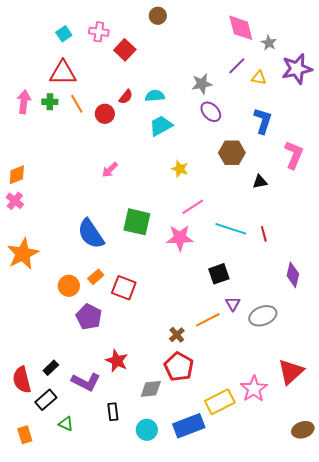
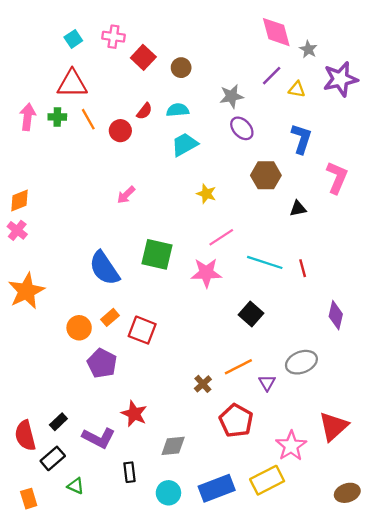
brown circle: (158, 16) -> (181, 68), moved
black square: (219, 274) -> (251, 314), turned -30
purple triangle: (233, 304) -> (267, 383), moved
red pentagon: (179, 367) -> (236, 421), moved
yellow rectangle: (220, 402) -> (267, 480), moved

